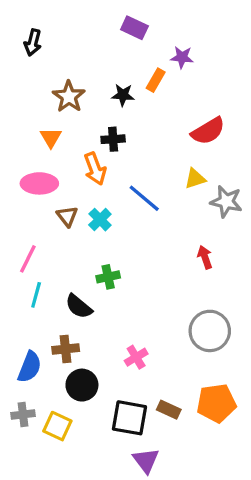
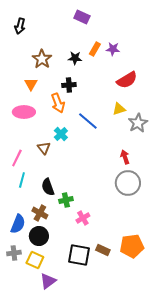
purple star: (182, 57) -> (113, 49), moved
gray star: (226, 201) -> (138, 123), turned 30
brown triangle: (67, 216) -> (44, 148), moved
green cross: (108, 277) -> (66, 200), moved
black semicircle: (79, 306) -> (48, 187), turned 30
gray circle: (210, 331) -> (128, 183), moved
brown cross: (66, 349) -> (40, 213), turned 35
black circle: (82, 385) -> (39, 236), moved
purple triangle: (146, 460) -> (48, 281), moved, turned 30

